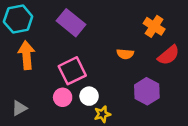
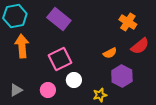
orange semicircle: (125, 54) -> (110, 53), moved, turned -32
pink circle: (63, 97) -> (48, 90), moved
yellow star: (102, 114) -> (100, 95), moved

